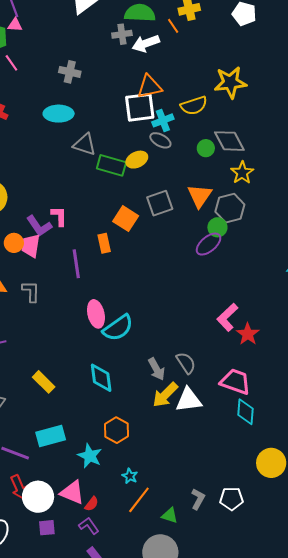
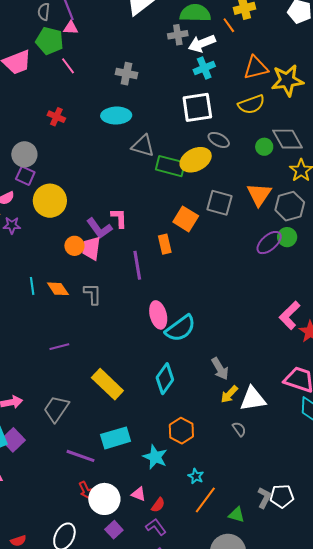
orange triangle: (149, 87) -> (256, 68), moved
cyan cross: (163, 120) -> (204, 68), moved
yellow ellipse: (137, 160) -> (196, 160), size x1.4
gray square: (160, 203) -> (219, 203), turned 36
green circle: (217, 227) -> (287, 237), moved
gray semicircle: (186, 363) -> (239, 429), moved, size x0.7
cyan diamond: (101, 378) -> (165, 379), turned 44
yellow rectangle: (44, 382) -> (107, 384), size x1.4
yellow arrow: (165, 395) -> (229, 394), size x0.7
red arrow: (19, 487) -> (86, 490), size x0.7
pink triangle: (72, 492) -> (139, 494), size x0.6
white pentagon: (232, 499) -> (282, 496), moved
purple square: (47, 528) -> (114, 530), turned -36

